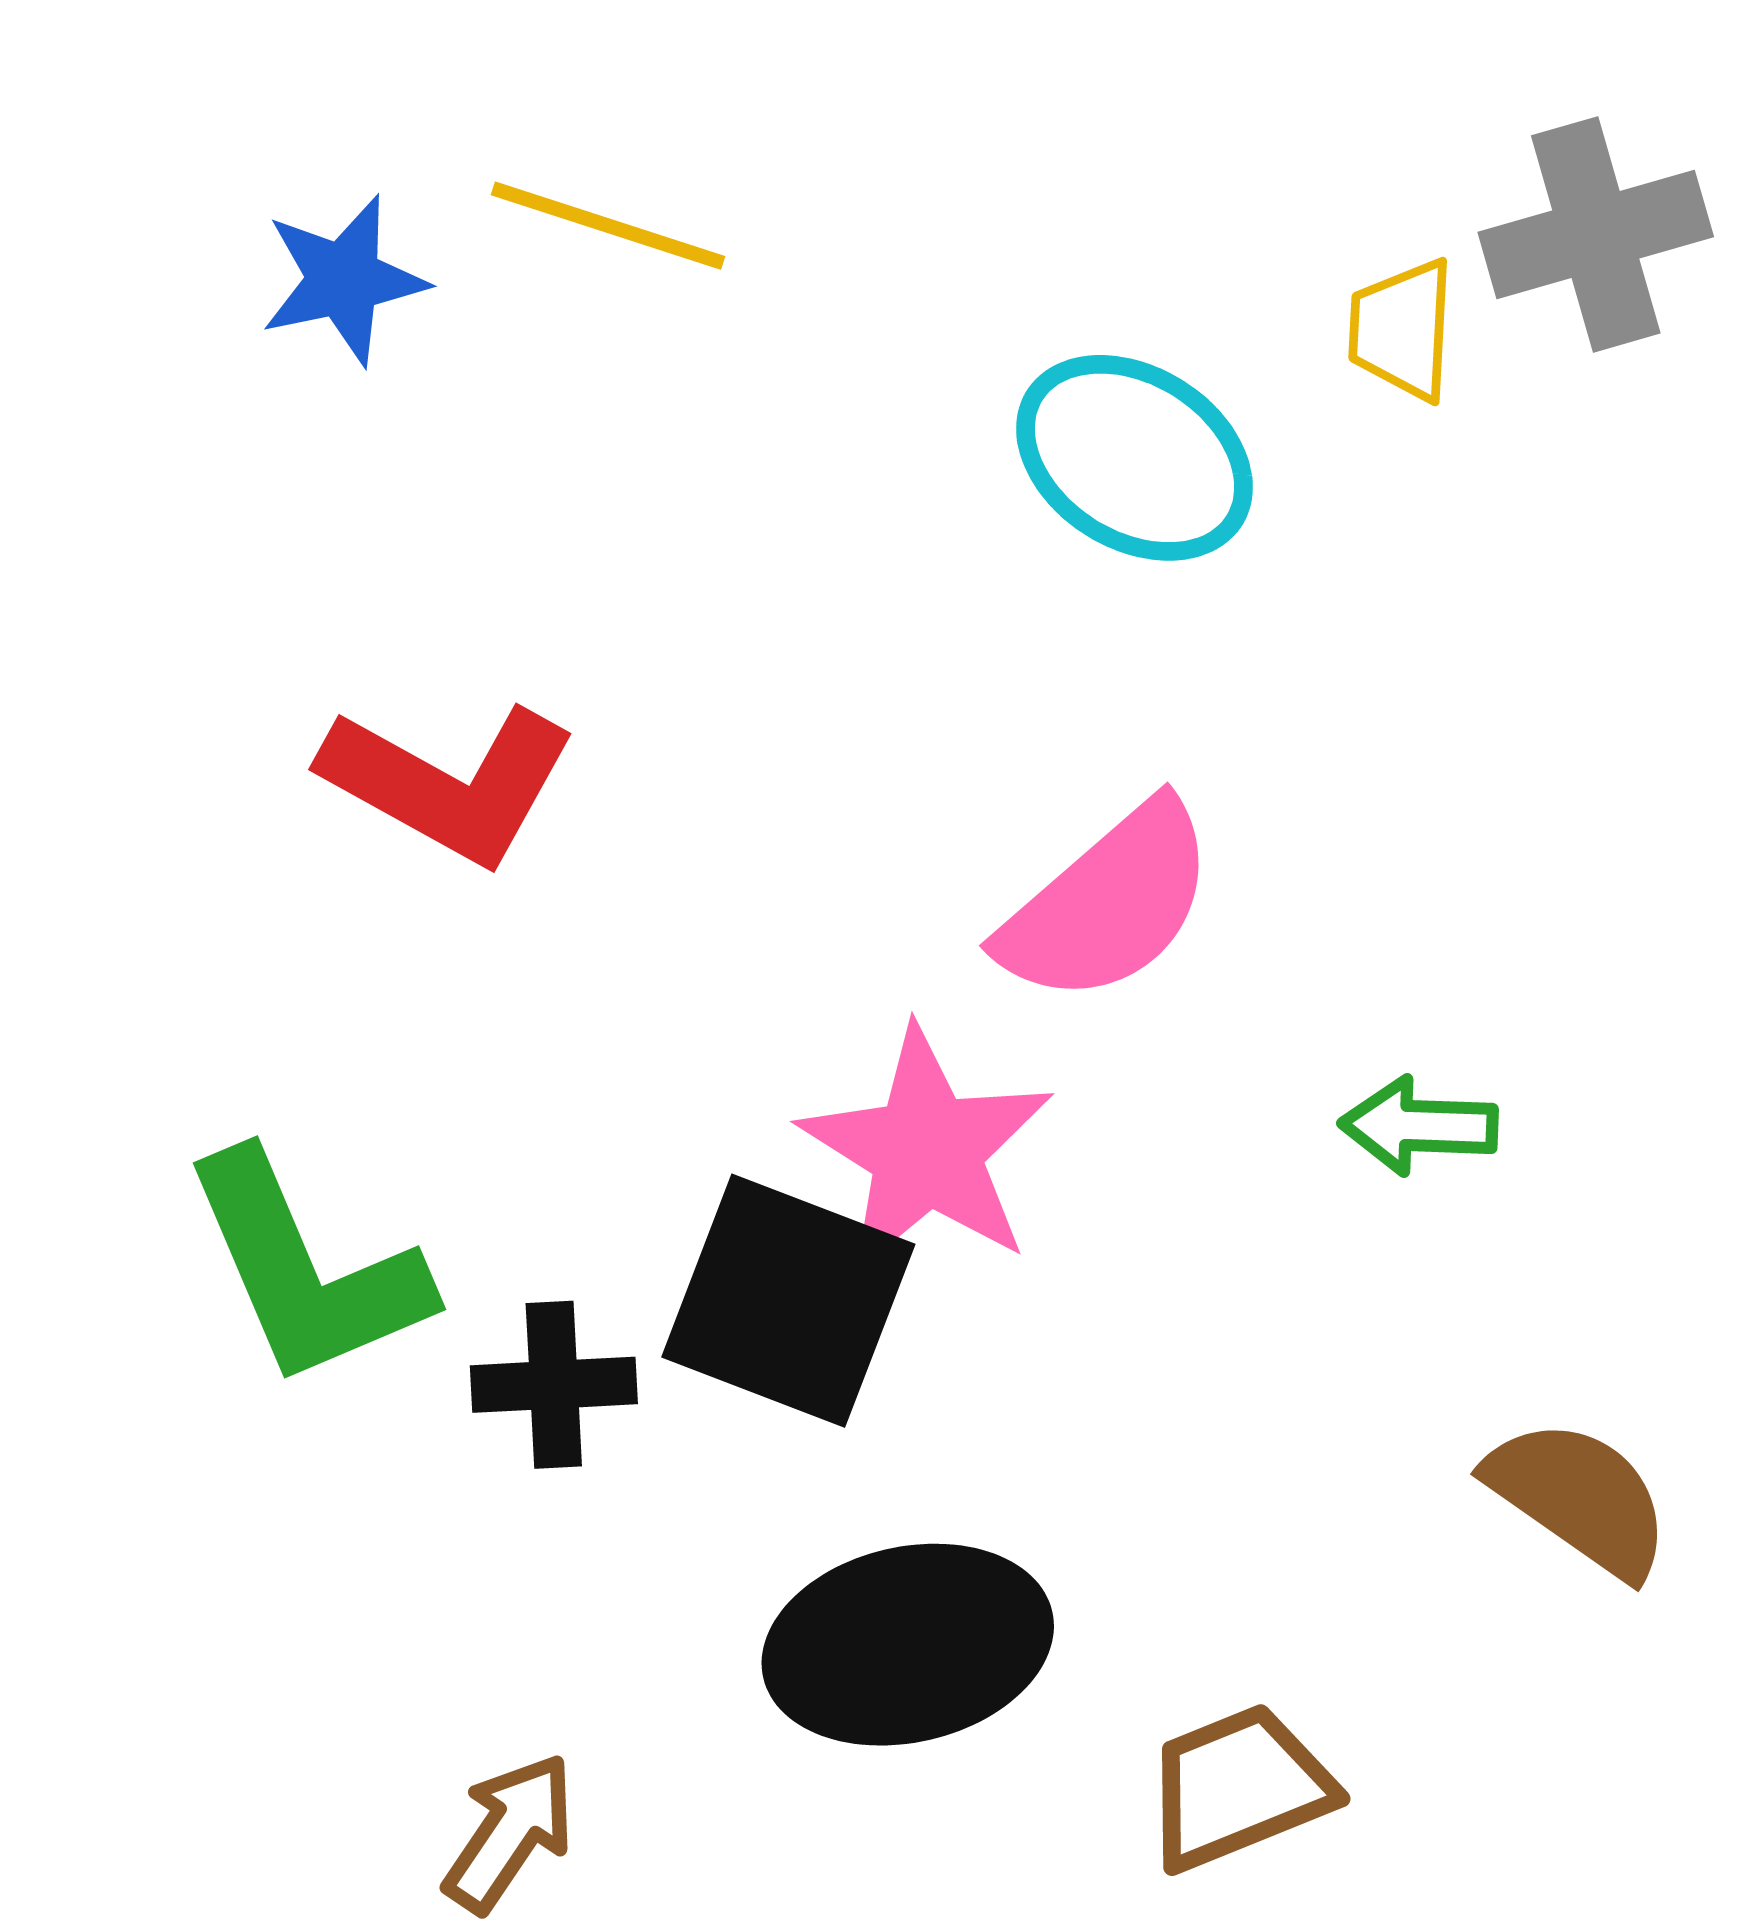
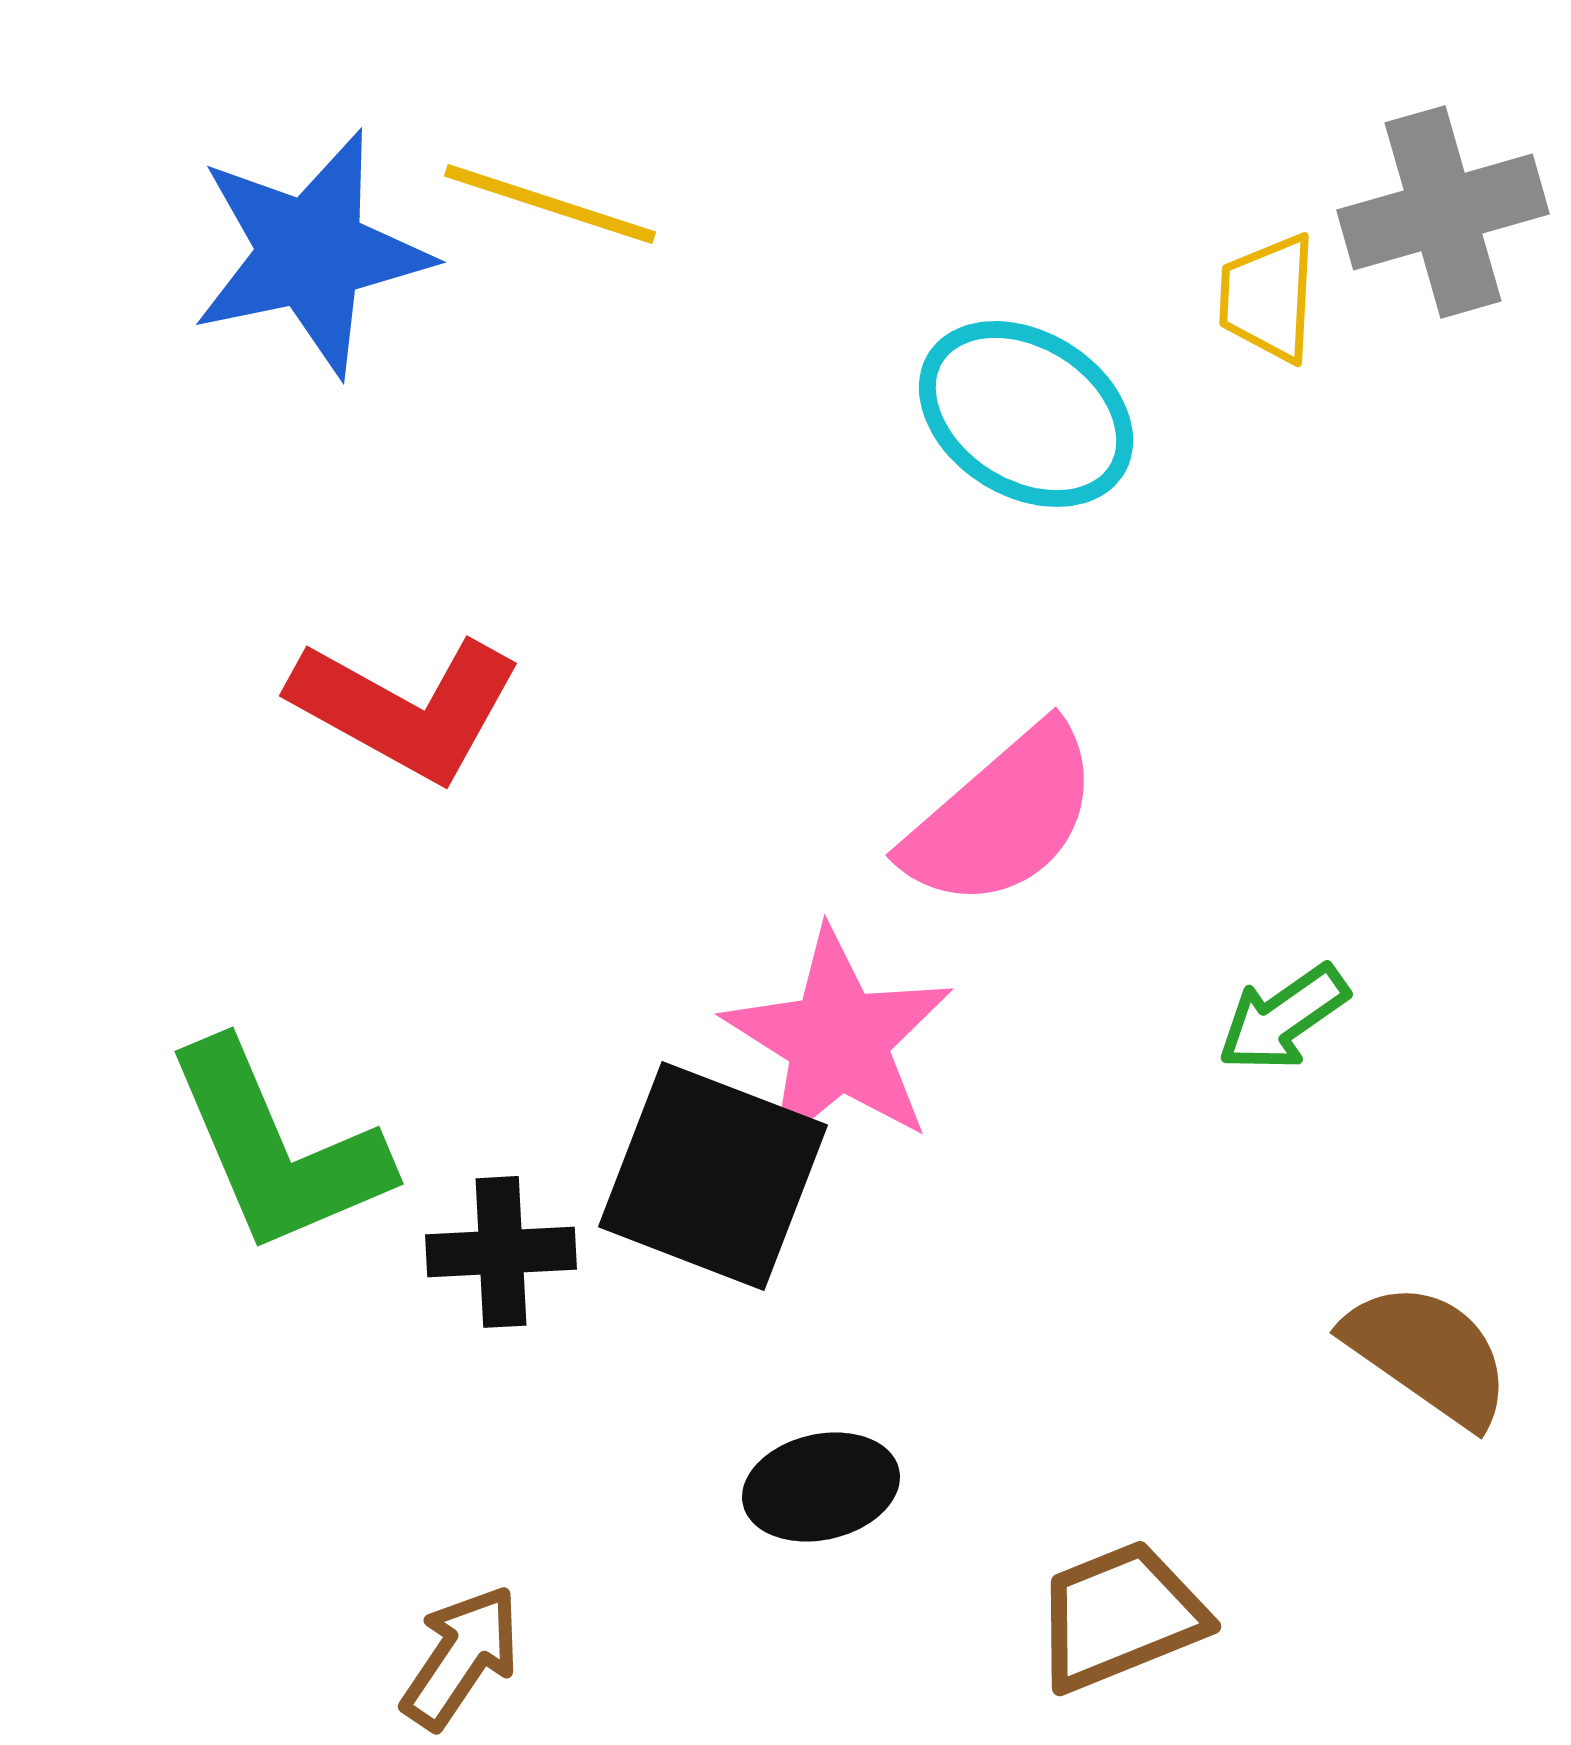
blue star: (344, 280) -> (311, 253), size x1.6
green arrow: (1419, 1126) -> (1283, 1018), turned -37
black ellipse: (908, 1645) -> (821, 1487), size x0.6

